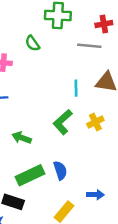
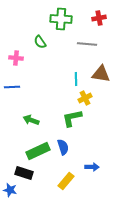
red cross: (104, 24) -> (99, 18), moved
green L-shape: (63, 122) -> (72, 118), moved, turned 30
yellow cross: (95, 122) -> (85, 98), moved

